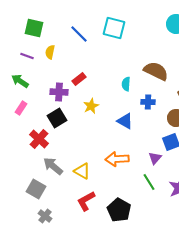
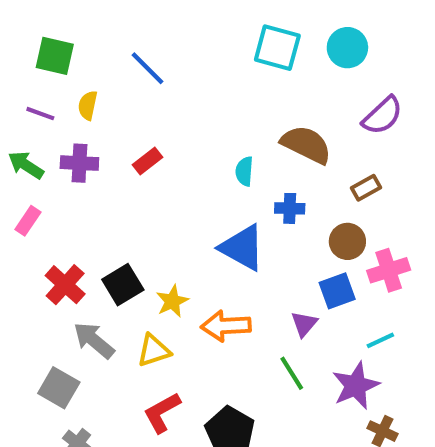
cyan square: (114, 28) -> (277, 48), moved
purple cross: (59, 92) -> (79, 163), moved
yellow star: (91, 106) -> (172, 301), moved
black square: (57, 118) -> (123, 285), moved
blue triangle: (125, 121) -> (242, 248), size x1.4
yellow triangle: (82, 171) -> (154, 351), turned -48

